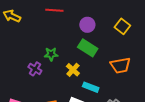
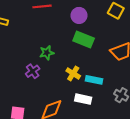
purple cross: (35, 69) -> (33, 71), turned 32
yellow cross: (73, 70) -> (73, 73), moved

